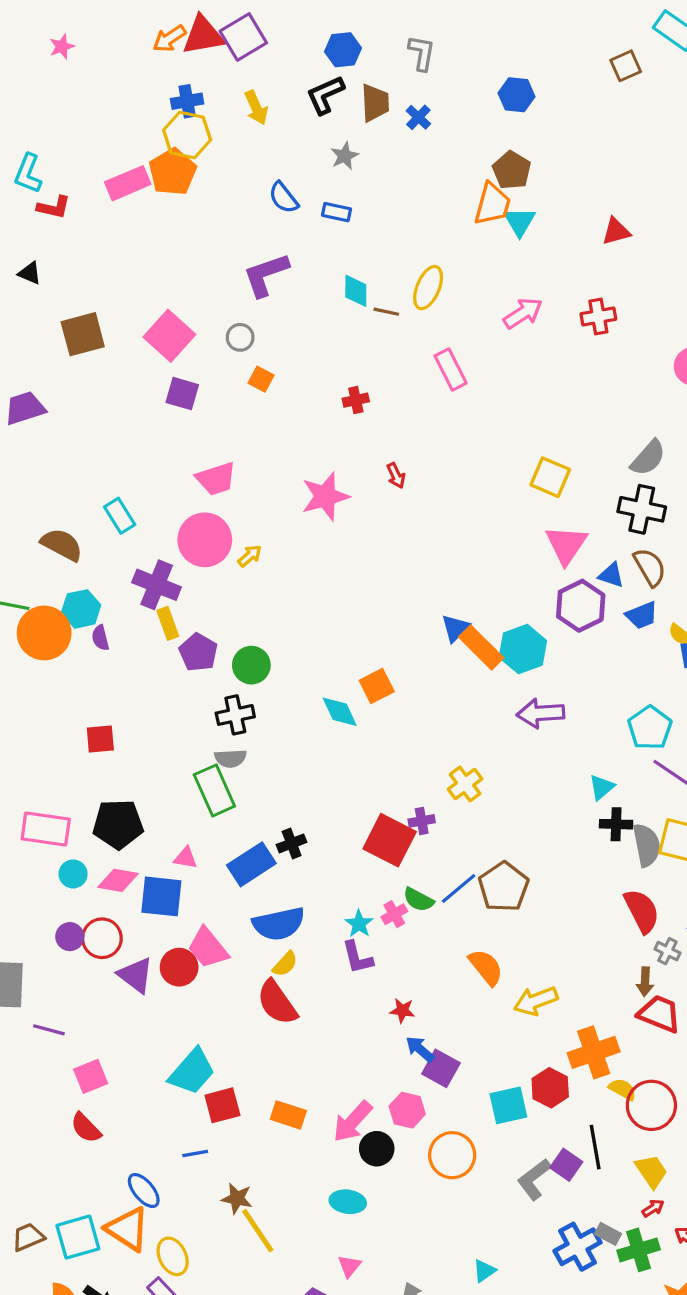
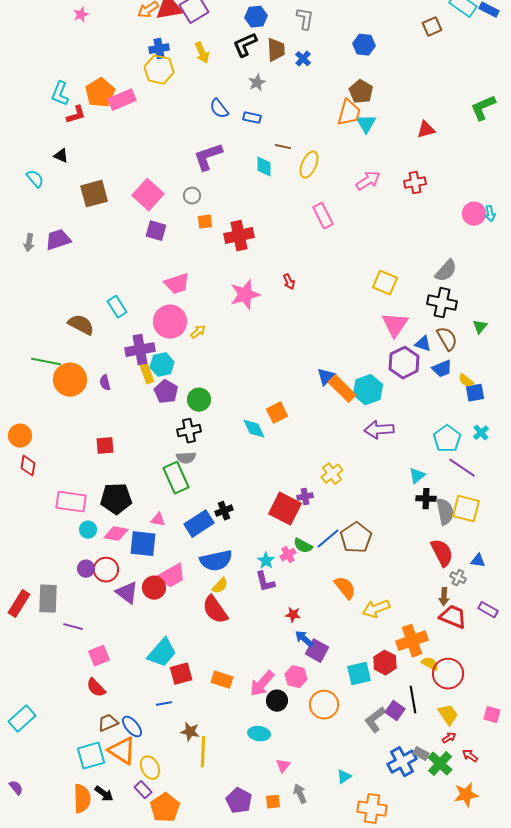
orange pentagon: (173, 172) -> (100, 93), moved
red L-shape: (54, 207) -> (76, 115), turned -30
brown line: (386, 312) -> (283, 147), moved
orange square: (261, 379) -> (205, 222), turned -35
red cross: (356, 400) -> (239, 236), moved, size x1.8
purple cross: (157, 585) -> (140, 350), turned -32
cyan hexagon: (81, 609) -> (162, 365), moved
pink trapezoid: (208, 948) -> (172, 576), turned -80
yellow line: (258, 1231) -> (203, 752), turned 36
brown trapezoid: (28, 1237) -> (108, 723), moved
green cross: (639, 1250) -> (440, 764), turned -30
pink triangle: (349, 1266) -> (283, 766), moved

